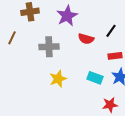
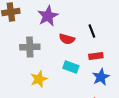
black line: (111, 31) -> (92, 31), turned -56
cyan rectangle: (95, 78) -> (71, 67), moved

